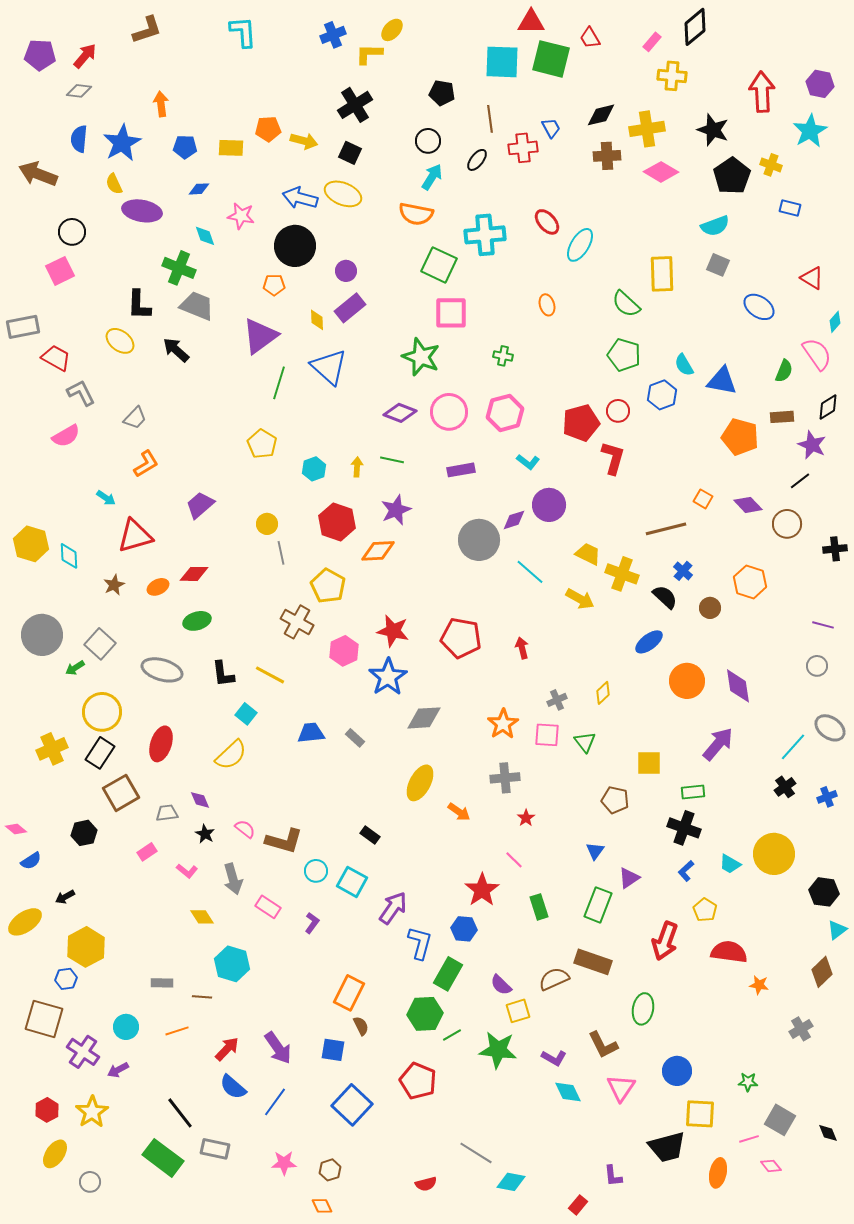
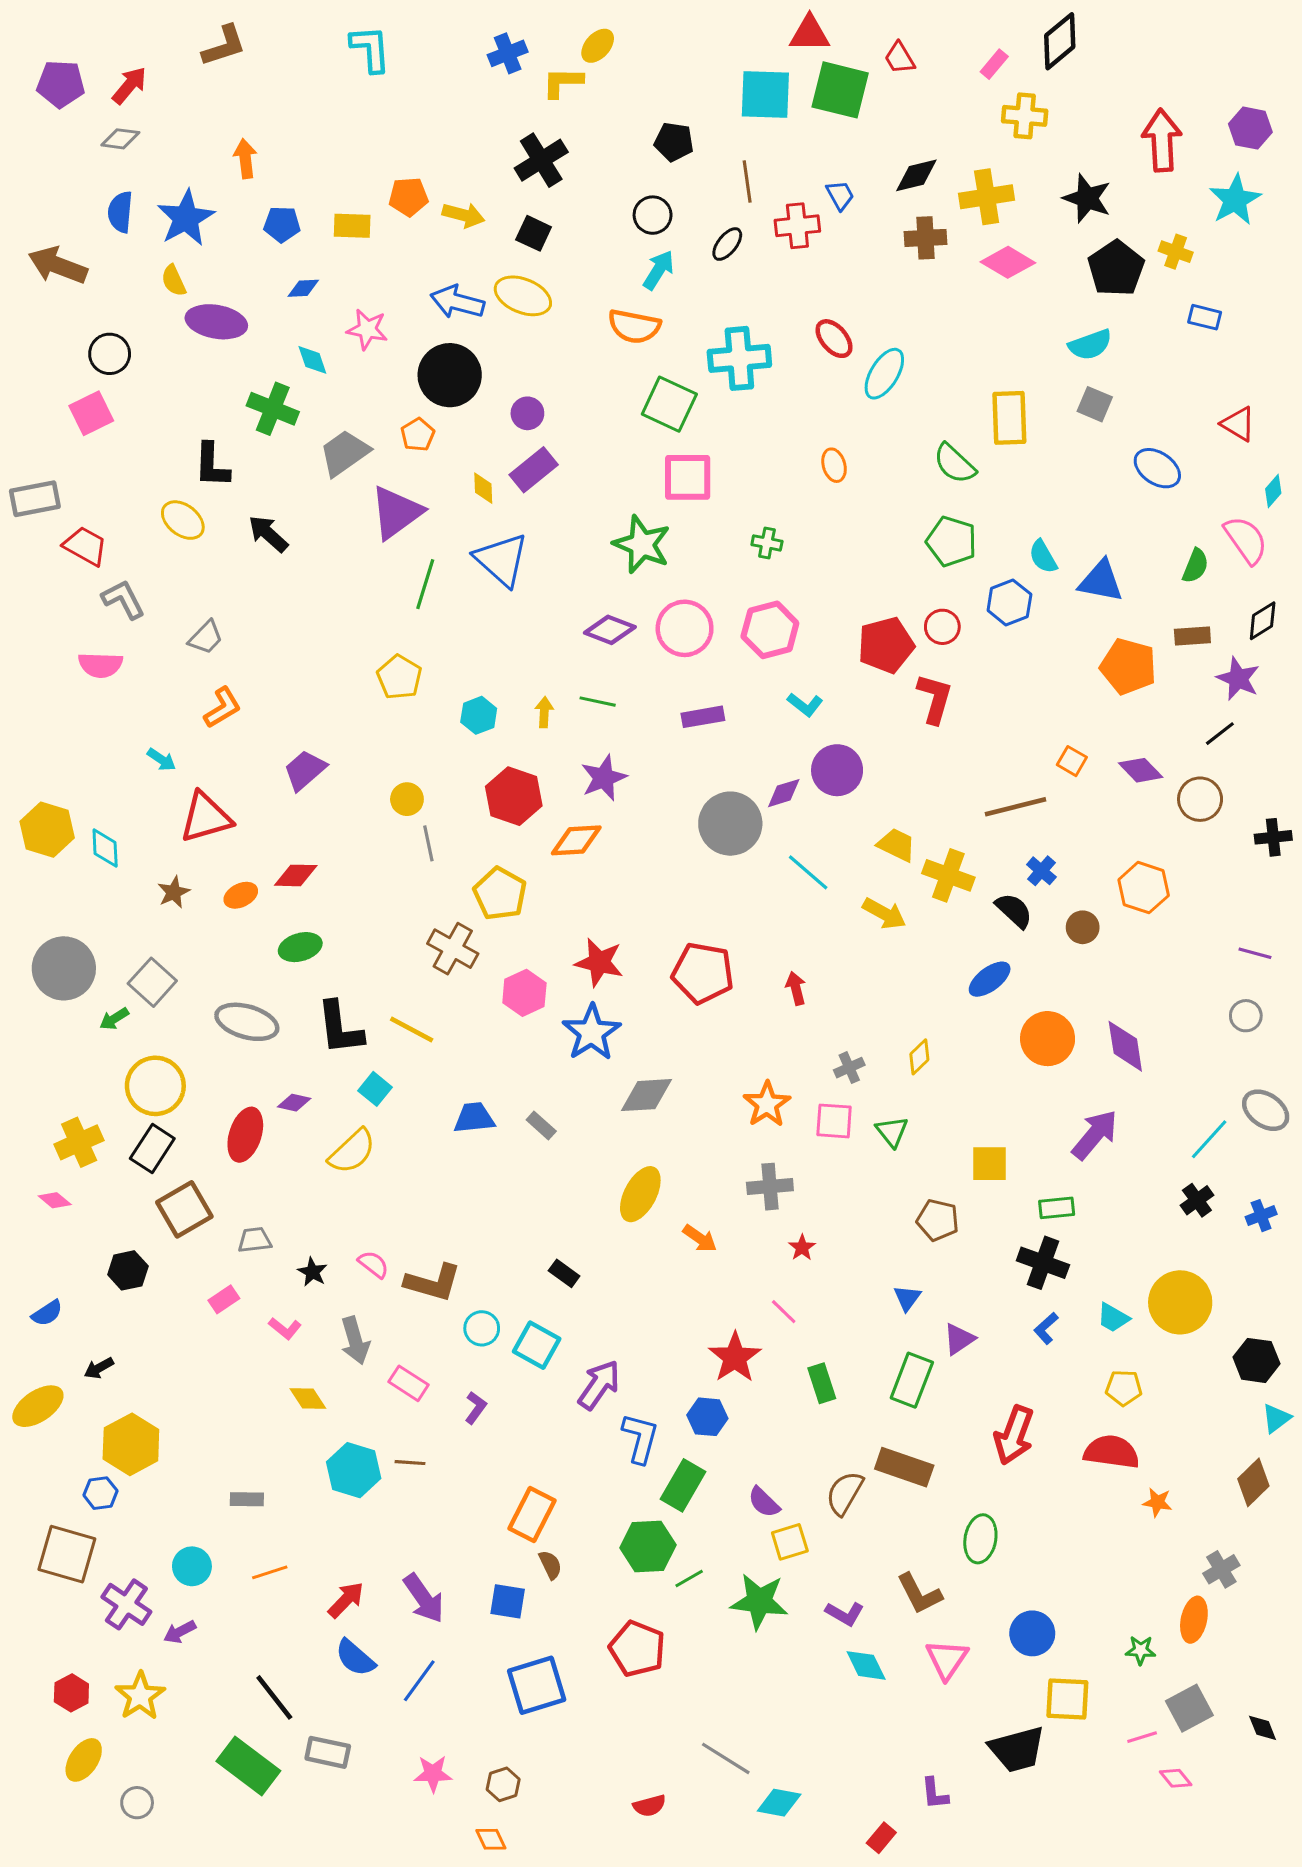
orange pentagon: (274, 285) -> (418, 435), turned -30
gray trapezoid: (197, 306) -> (344, 453), moved, turned -57
pink semicircle: (66, 436) -> (100, 665), turned 32
black L-shape: (223, 674) -> (340, 1028), size x1.4
purple diamond: (200, 800) -> (294, 1103), moved, turned -55
pink diamond: (16, 829) -> (55, 1200), moved
yellow pentagon: (705, 910) -> (1124, 1388), moved, turned -30
brown semicircle: (554, 979) -> (845, 1493), turned -36
brown line: (202, 997) -> (410, 1463), moved
blue square: (352, 1105) -> (537, 1685), turned 30
gray square: (780, 1120) -> (1189, 1708), turned 32
orange ellipse: (718, 1173) -> (1194, 1620), moved

